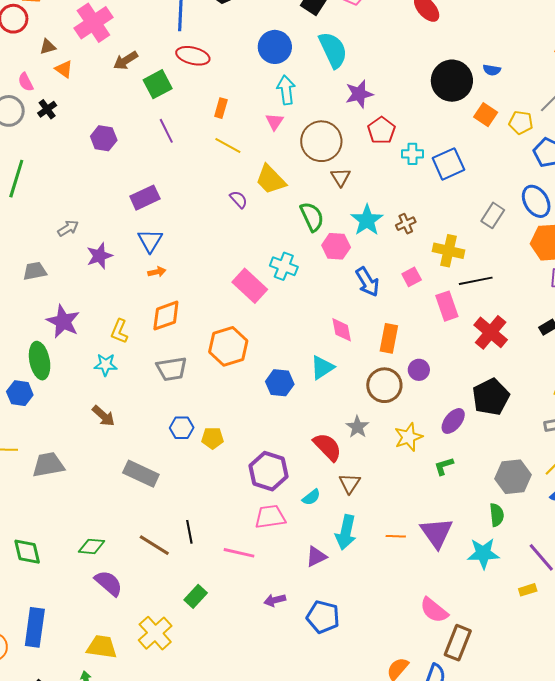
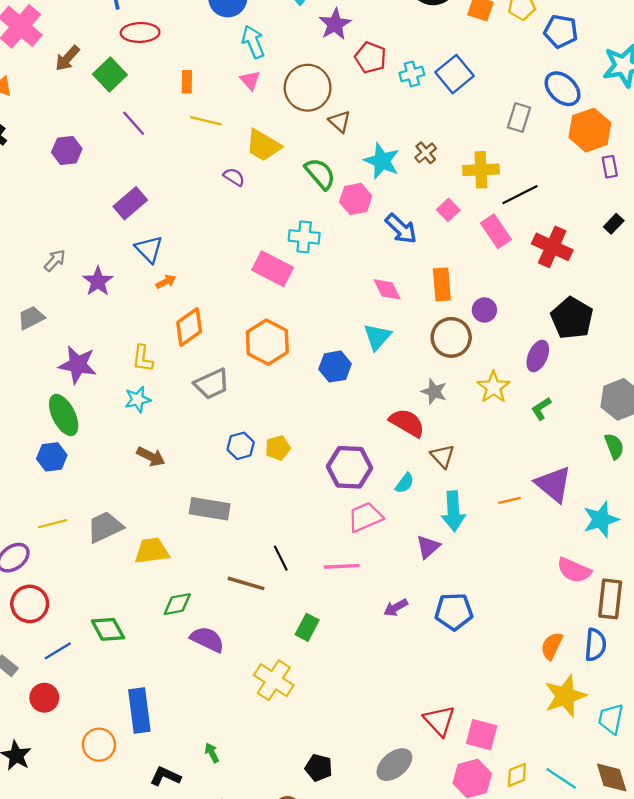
cyan star: (483, 553) -> (601, 519), moved
yellow trapezoid: (102, 647) -> (152, 551), moved

